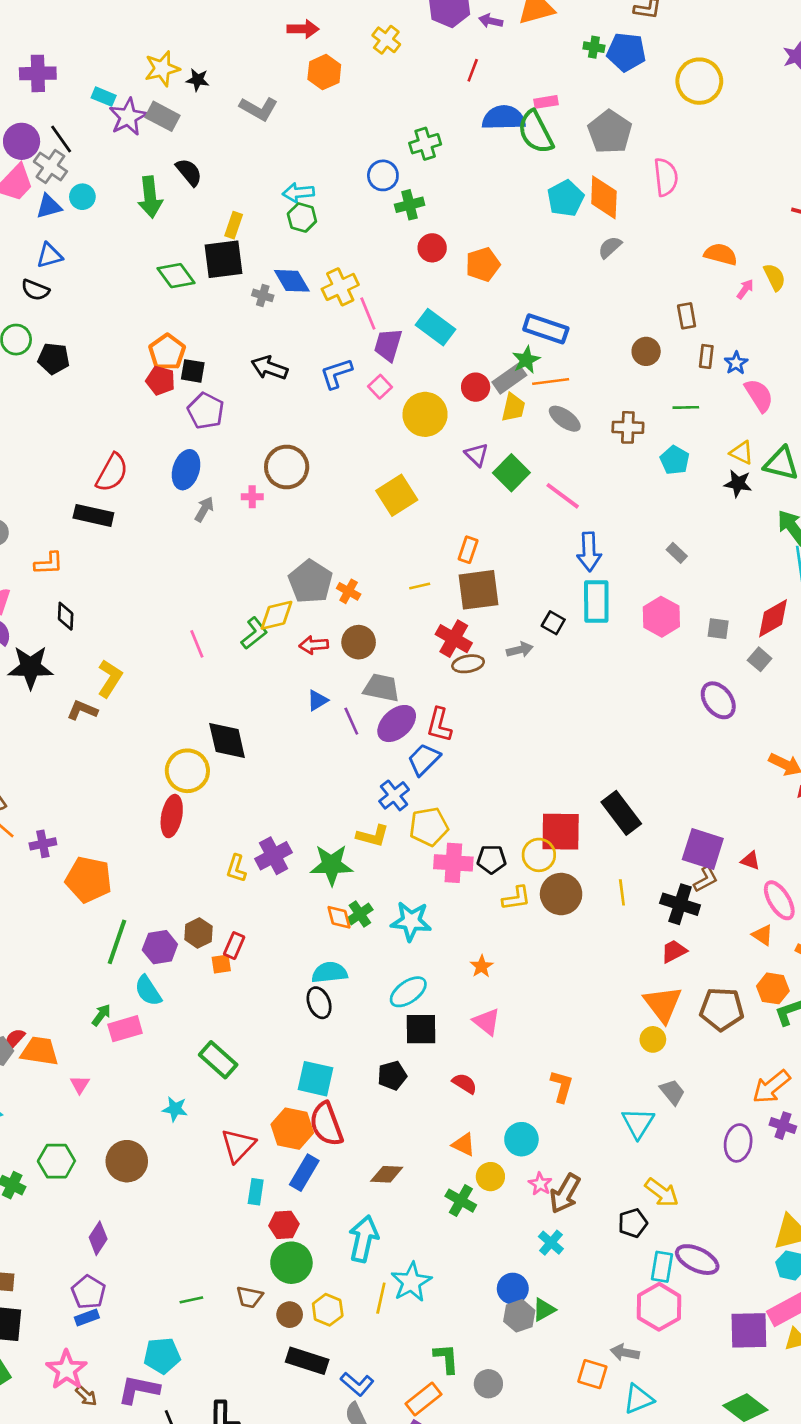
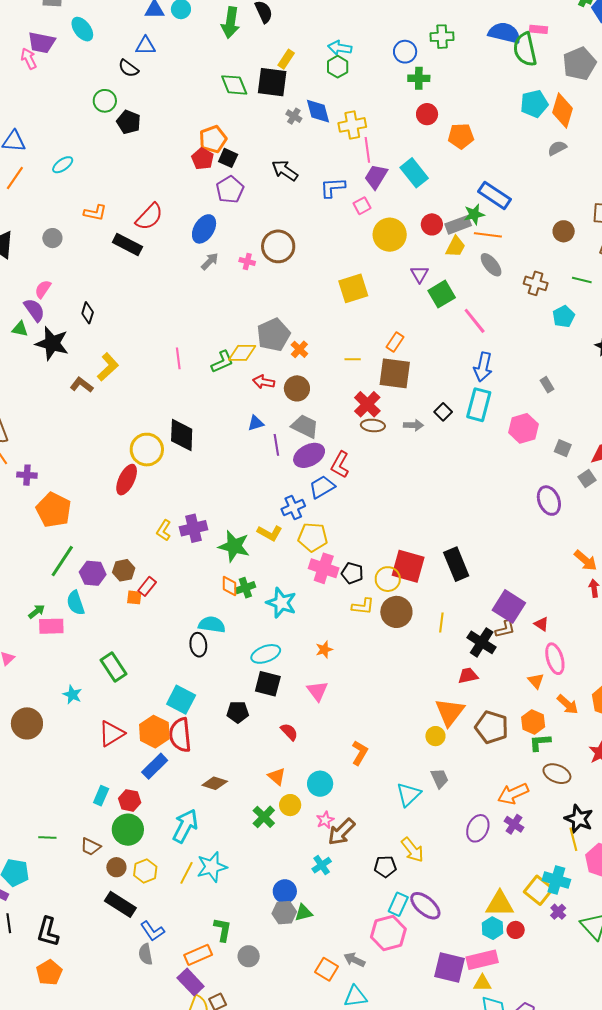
orange L-shape: (49, 563) -> (95, 213), moved
cyan rectangle: (256, 1192) -> (101, 796), moved

